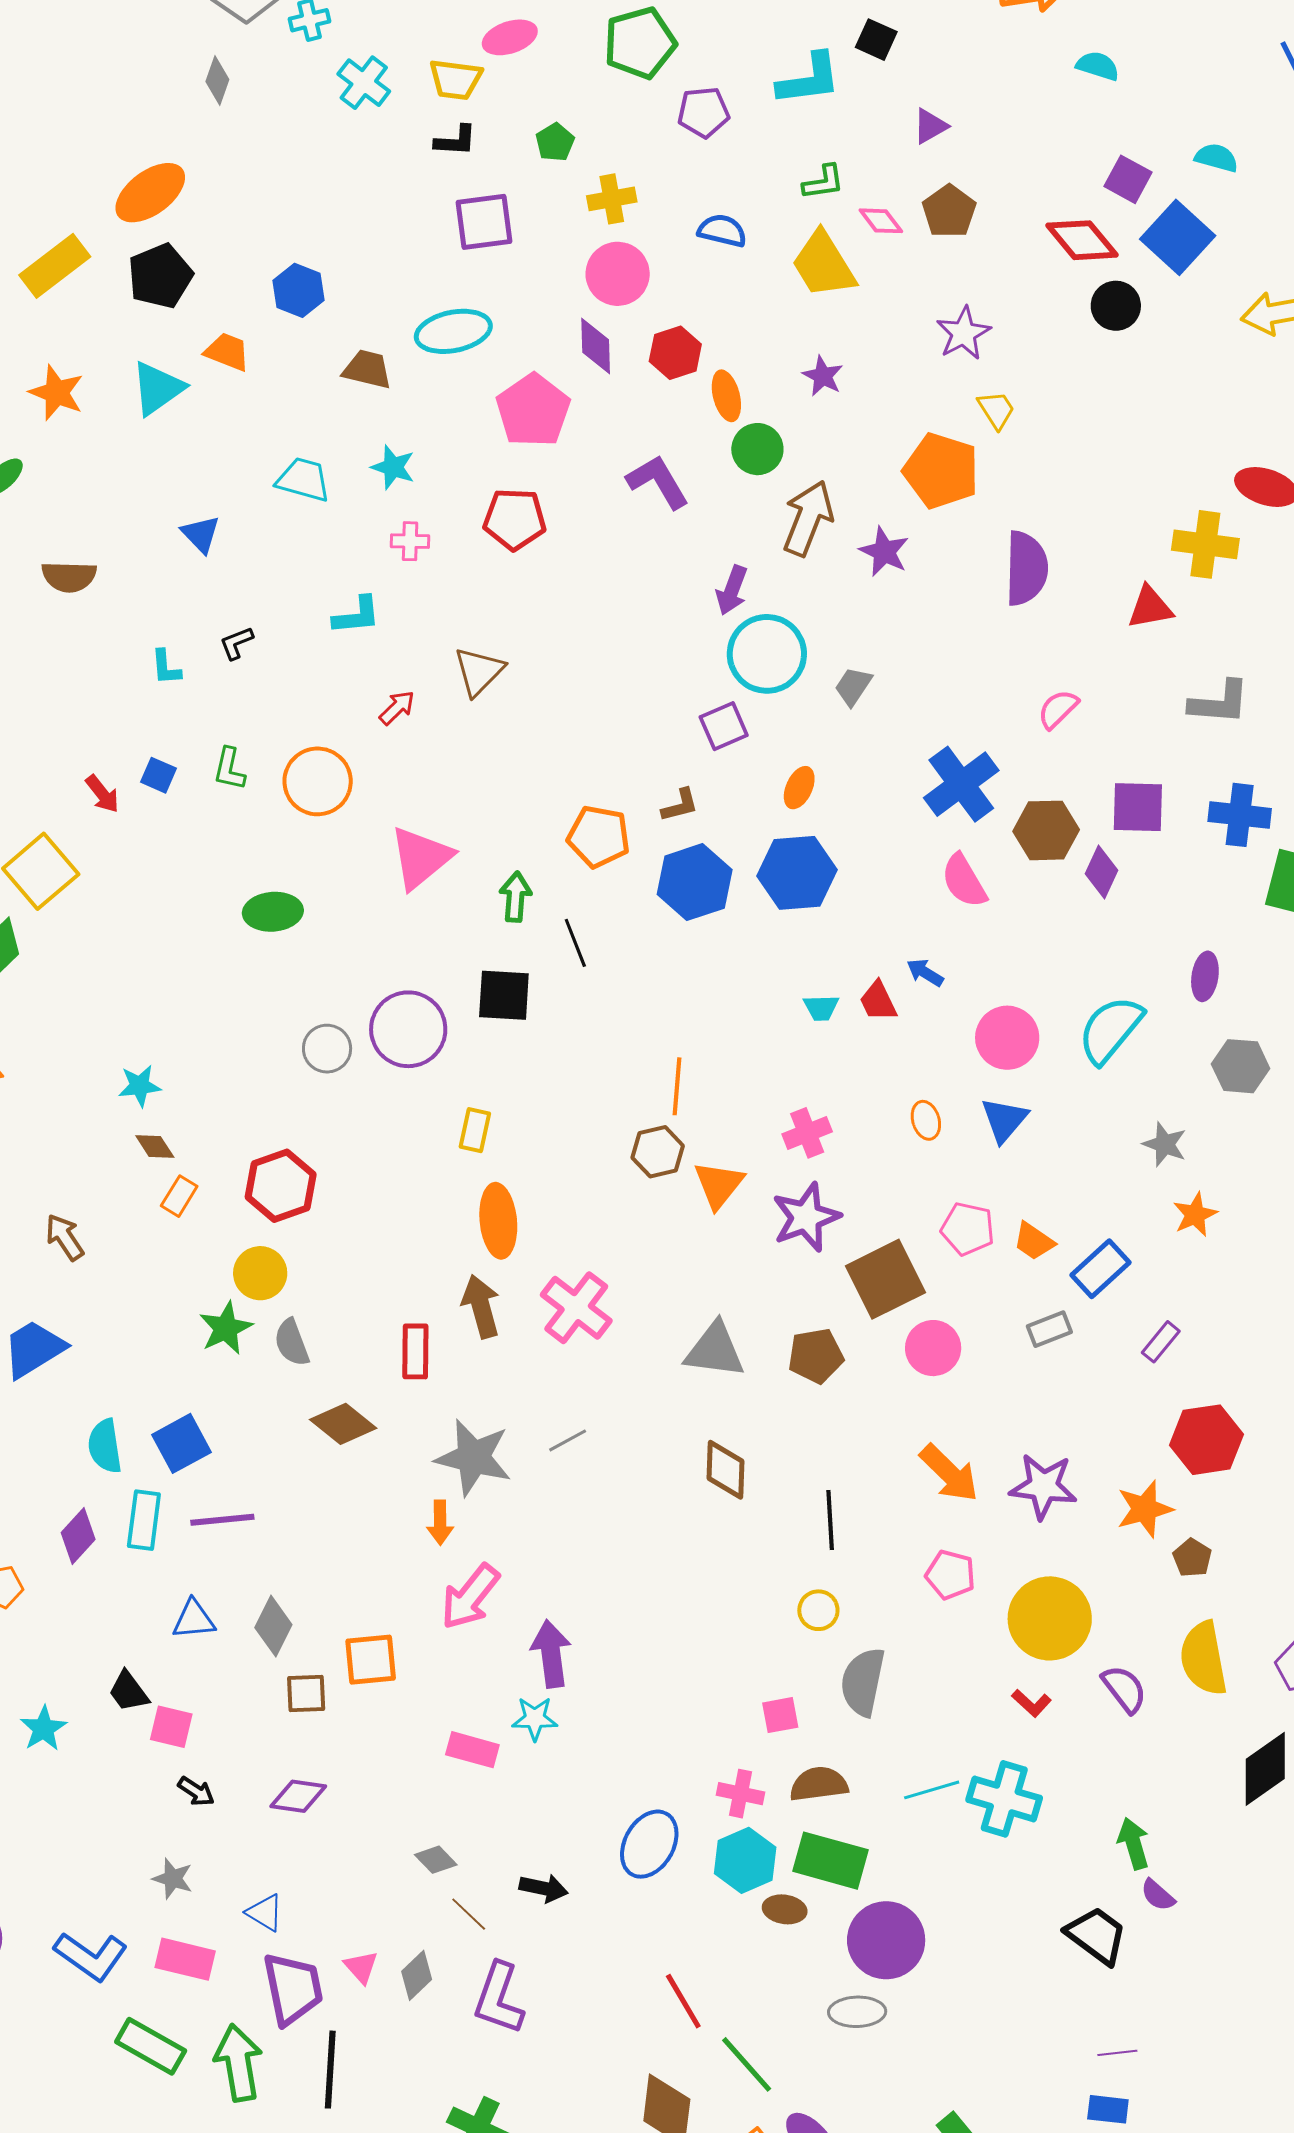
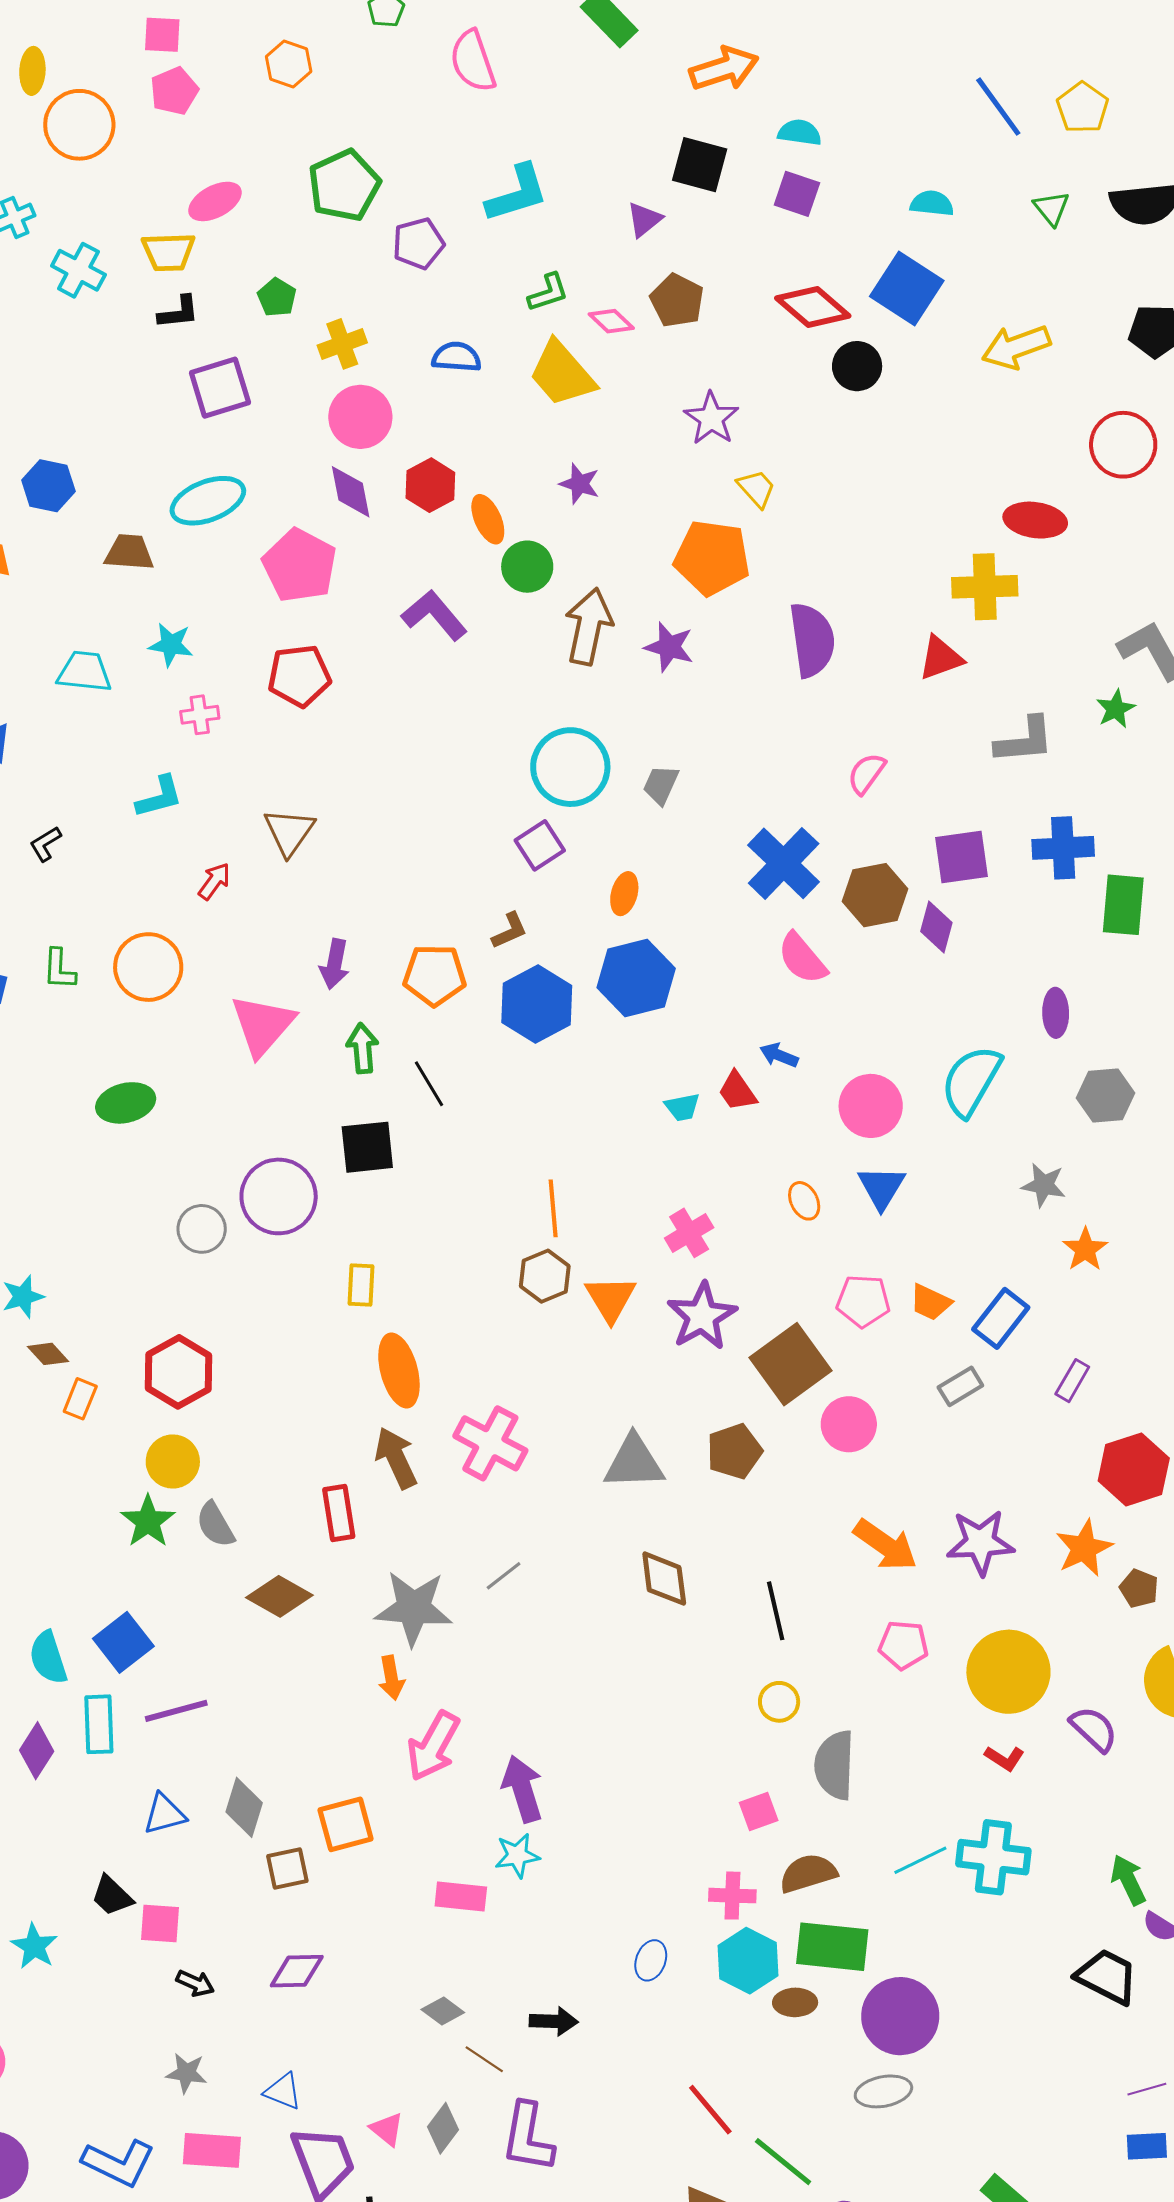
black square: (876, 40) -> (700, 165), moved, size x1.4
purple square: (1128, 179) -> (797, 194), moved
purple arrow: (732, 590) -> (334, 964), moved
blue ellipse: (649, 1844) -> (651, 1960), size x0.6

